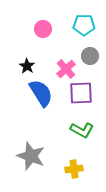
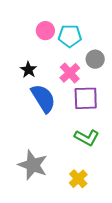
cyan pentagon: (84, 25) -> (70, 36), moved
yellow cross: (74, 169) -> (78, 179), turned -36

